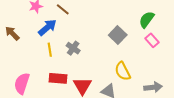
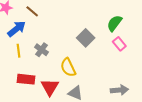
yellow semicircle: (123, 71) -> (68, 67), moved

